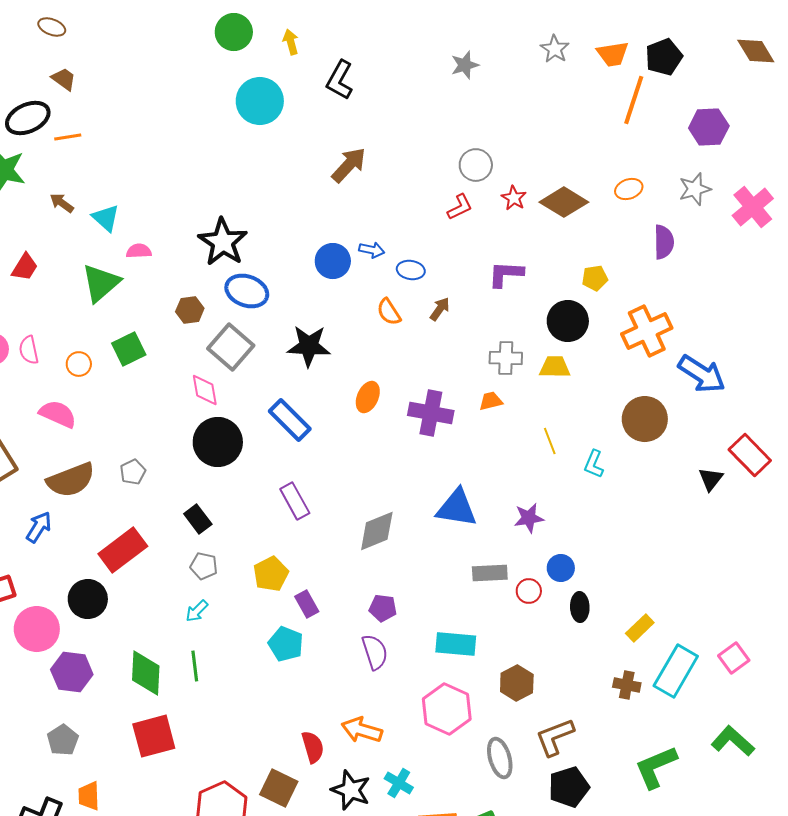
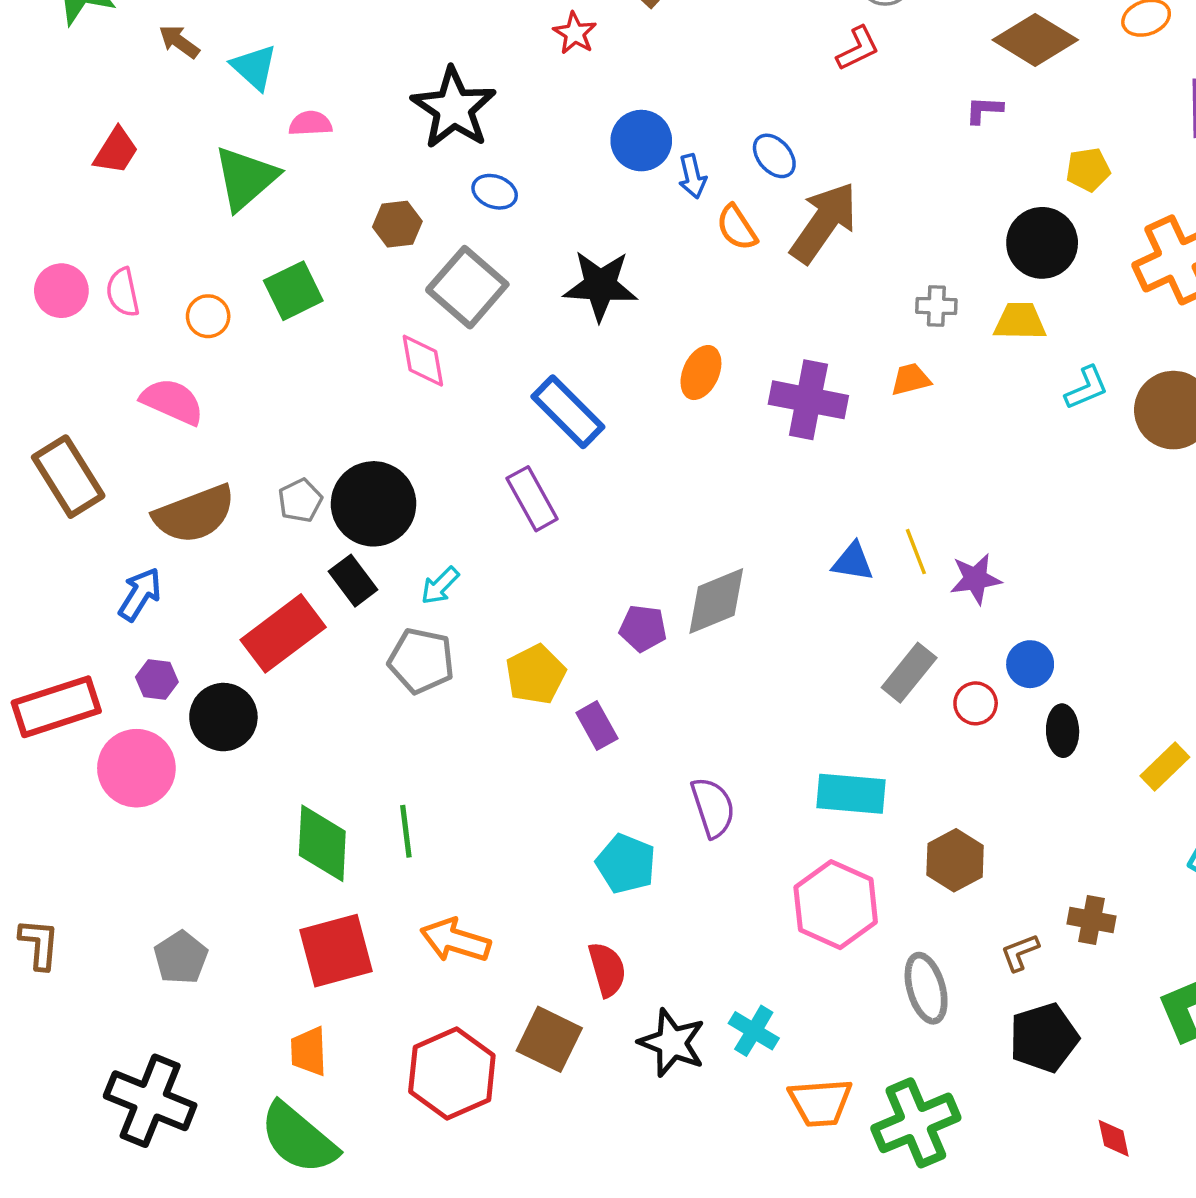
red star: (514, 198) -> (575, 33), moved
blue arrow: (372, 250) -> (692, 176), moved, turned 65
blue ellipse: (411, 270) -> (774, 156), turned 40
purple L-shape: (506, 274) -> (984, 110), moved, size x0.6
blue ellipse: (247, 291) -> (495, 192), size x0.6
brown arrow: (440, 309) -> (824, 222), size x2.0
gray cross: (506, 358) -> (936, 306), size x0.7
yellow line: (550, 441) -> (916, 552), moved
black circle: (218, 442) -> (374, 504), moved
cyan L-shape: (594, 464) -> (1086, 388), moved, turned -136
purple rectangle: (295, 501) -> (532, 499), moved
blue triangle: (457, 508) -> (853, 562), size x0.6
black rectangle: (198, 519) -> (353, 581), moved
gray pentagon: (204, 566) -> (421, 661), size x1.4
gray rectangle: (490, 573) -> (909, 673), turned -48
purple pentagon: (383, 608) -> (643, 628), moved
cyan arrow: (197, 611) -> (440, 586), moved
cyan pentagon: (286, 644) -> (626, 864), moved
purple hexagon: (72, 672) -> (157, 679), moved, size x0.6
brown cross: (627, 685) -> (1092, 920), moved
orange arrow: (362, 730) -> (455, 940), moved
brown L-shape: (555, 737) -> (1020, 952), size x0.6
orange trapezoid: (89, 796) -> (309, 1051), moved

